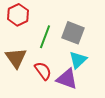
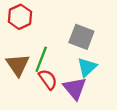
green line: (45, 37) -> (41, 59), moved
purple triangle: (67, 79) -> (75, 88), turned 30

